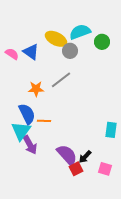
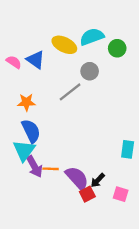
gray circle: (70, 51) -> (90, 71), moved
orange star: (36, 89) -> (26, 102), moved
orange line: (44, 121) -> (51, 169), moved

